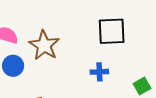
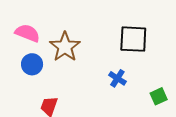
blue cross: (99, 72) -> (117, 78), turned 30

